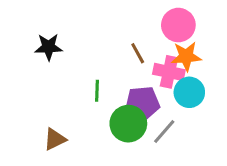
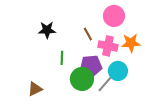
black star: (49, 47) -> (47, 30), moved
orange star: (186, 56) -> (131, 43), moved
cyan circle: (189, 92) -> (118, 71), moved

